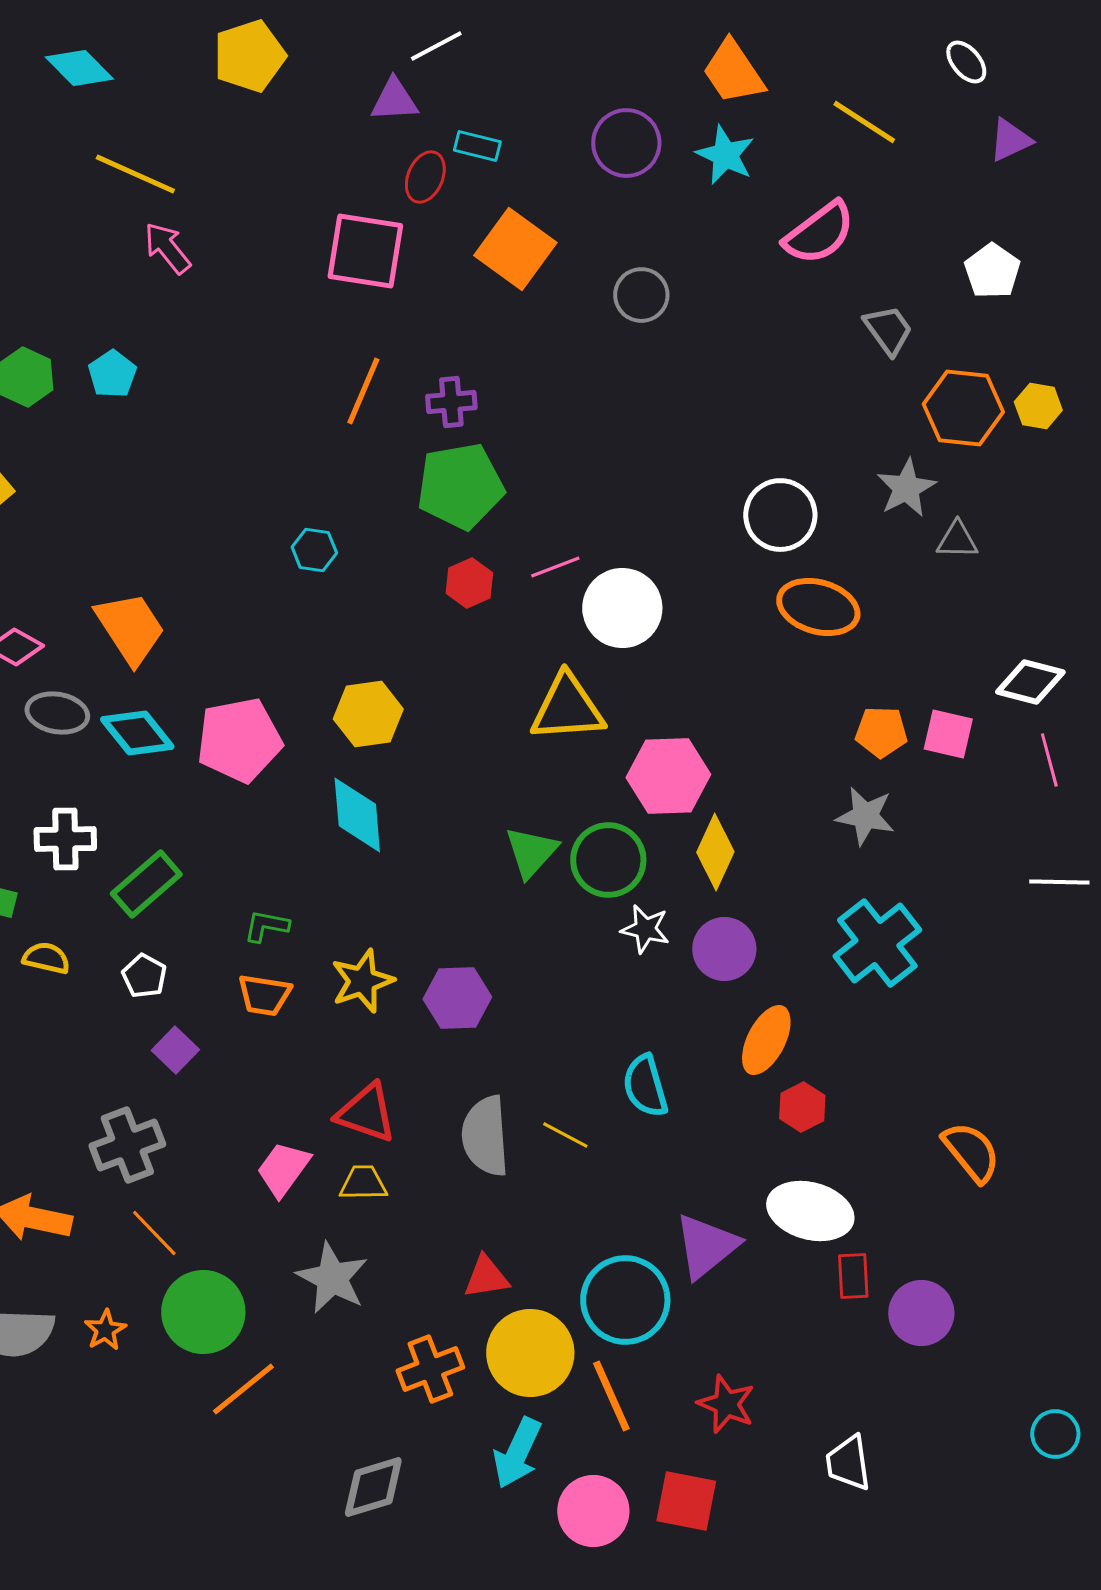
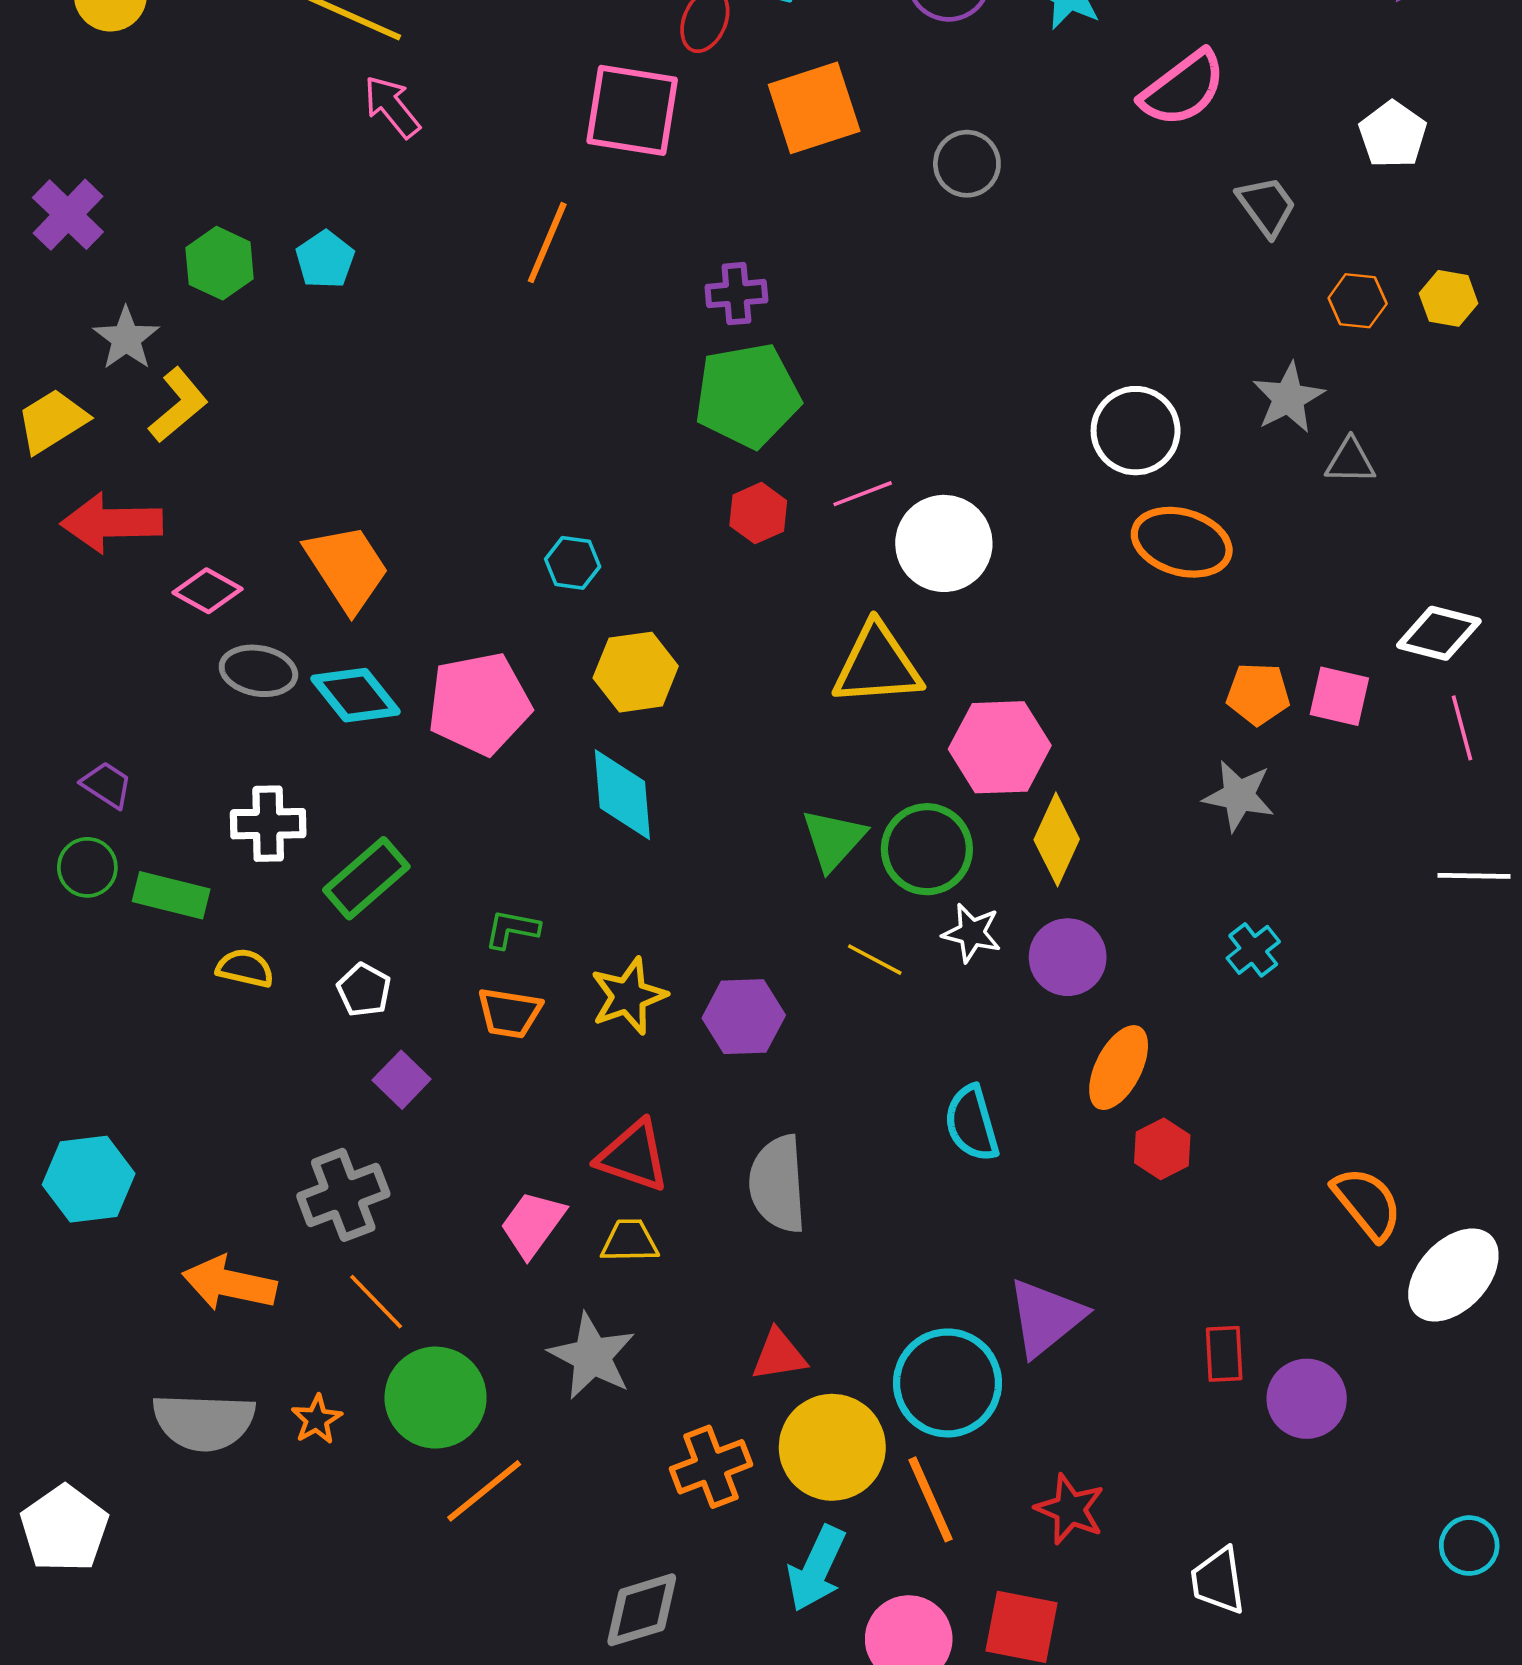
orange square: (515, 249) -> (814, 108), turned 36
orange line: (363, 391) -> (547, 243), moved
orange hexagon: (963, 408) -> (1358, 301), size x0.6
cyan hexagon: (314, 550) -> (573, 563), moved
cyan cross: (877, 943) -> (1253, 950), size x0.5
yellow line: (565, 1135) -> (875, 960), moved
white ellipse: (810, 1211) -> (1453, 1275), moved, turned -62

